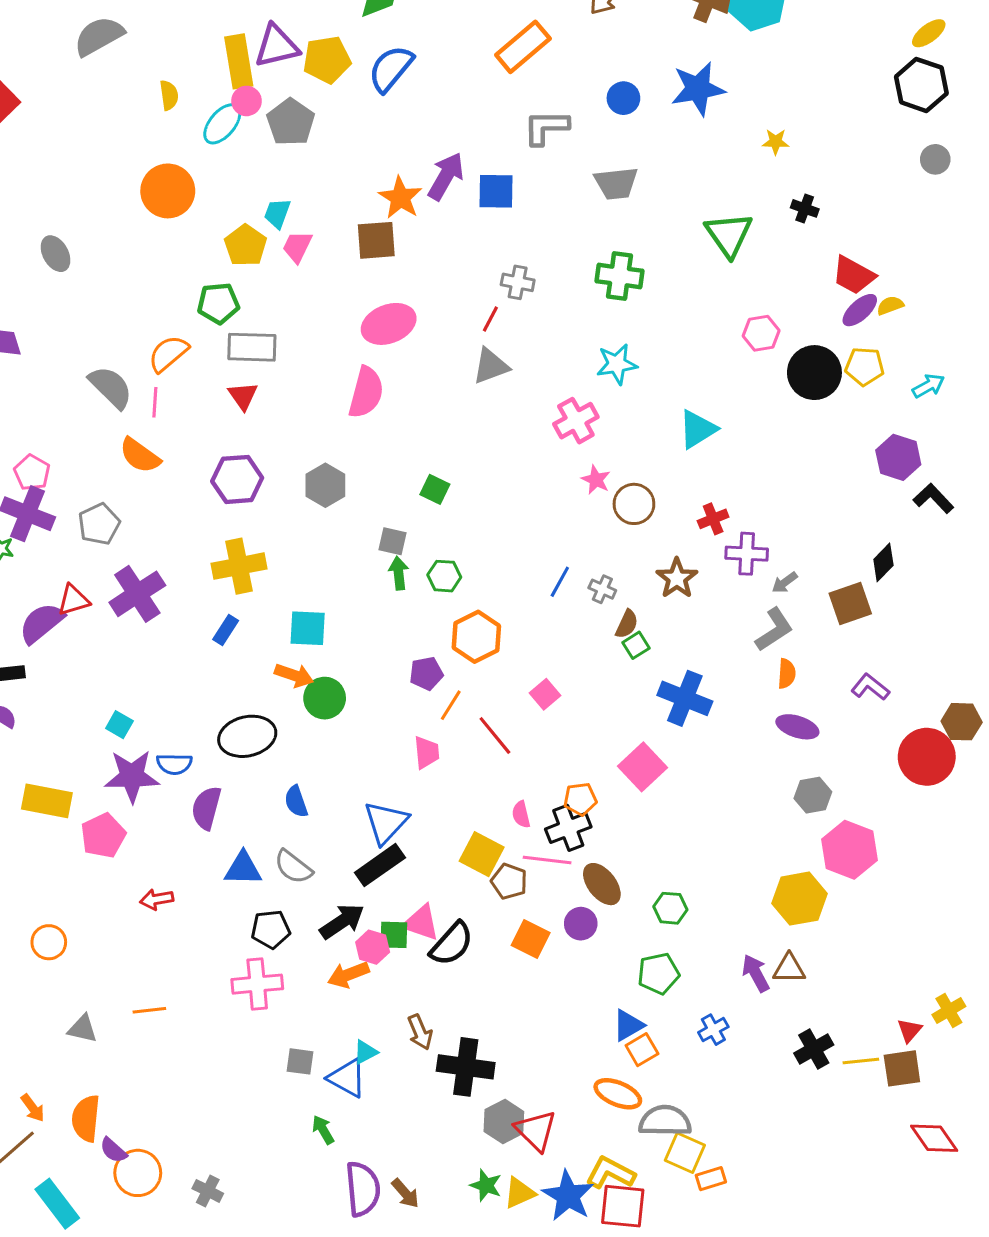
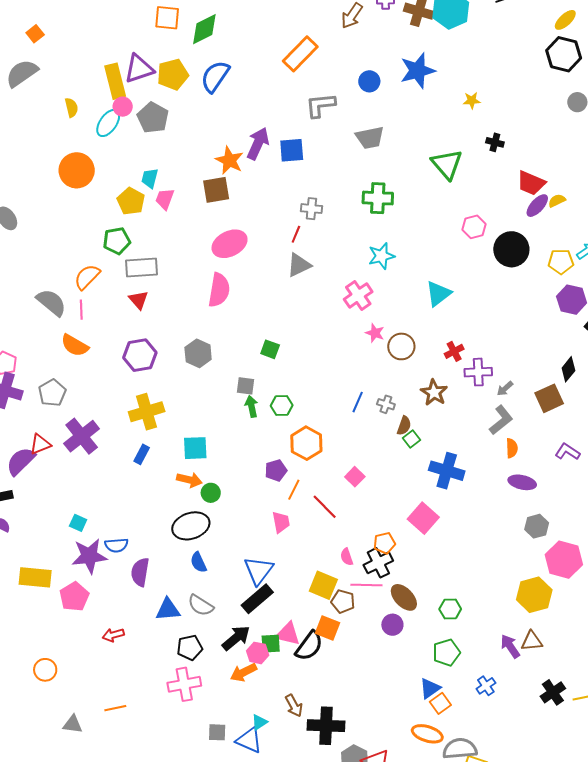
yellow pentagon: (865, 366) -> (561, 262), moved
green circle: (325, 698) -> (211, 493), size x0.7
black ellipse: (247, 736) -> (191, 526), moved
orange square: (531, 939) -> (327, 628), moved

